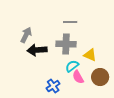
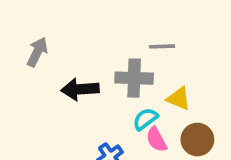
gray line: (70, 22) -> (162, 46), moved
gray arrow: (26, 35) -> (37, 52), moved

